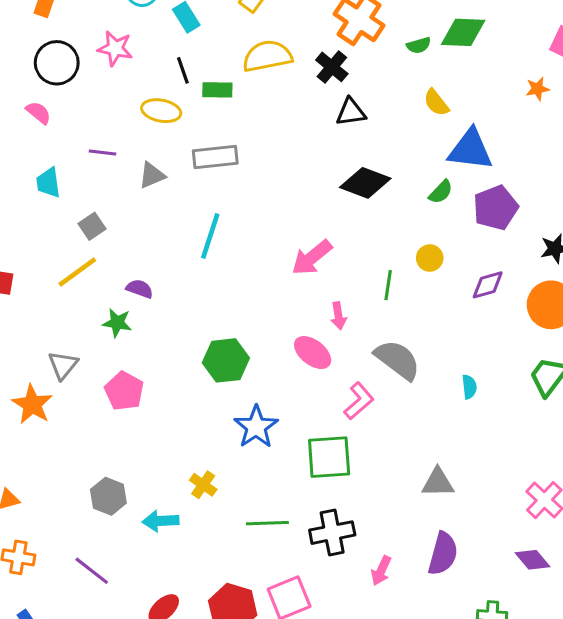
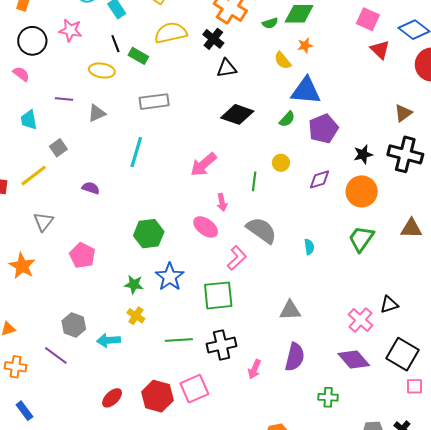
orange star: (537, 89) -> (305, 46), moved
green rectangle: (217, 90) -> (138, 56), turned 30
gray rectangle: (215, 157) -> (154, 102), moved
yellow line: (77, 272) -> (34, 176), moved
green star: (117, 323) -> (134, 284), moved
gray triangle: (63, 365) -> (43, 222), moved
purple diamond: (533, 560) -> (354, 359), size x1.4
purple line: (92, 571) -> (56, 355), moved

